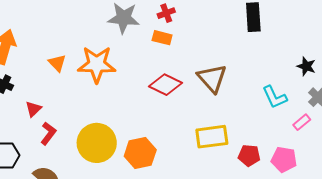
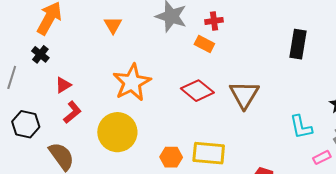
orange triangle: (57, 63) -> (113, 25), moved
orange star: (97, 64) -> (132, 82), moved, turned 30
yellow rectangle: (212, 137) -> (209, 153), moved
orange hexagon: (140, 153) -> (171, 157), moved, size x0.7

